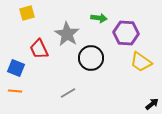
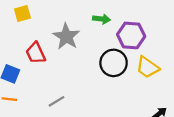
black circle: (91, 58) -> (114, 63), moved
gray line: (68, 93) -> (56, 101), moved

